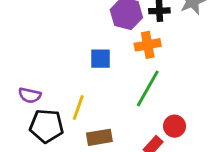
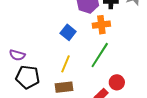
blue square: (101, 59) -> (68, 32), turned 35
yellow line: (78, 107) -> (65, 64), moved

